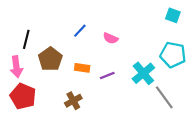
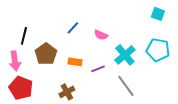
cyan cross: (143, 73) -> (125, 55), moved
gray line: (164, 97) -> (126, 86), moved

